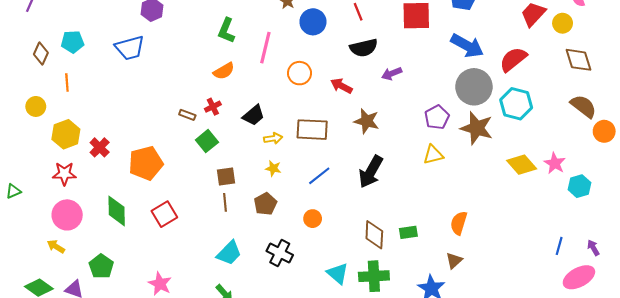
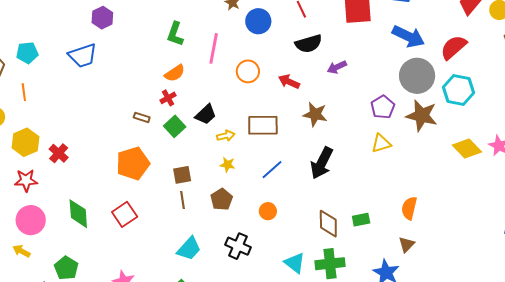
red cross: (213, 107) -> (168, 98), moved
green square: (207, 141) -> (175, 126), moved
orange pentagon: (146, 163) -> (133, 163), moved

